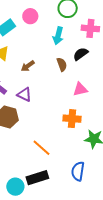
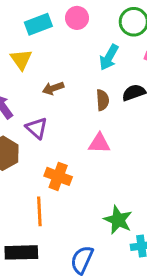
pink triangle: (80, 89) -> (99, 143), moved
orange cross: (72, 119) -> (58, 176), moved
orange line: (42, 148) -> (39, 211), turned 30

